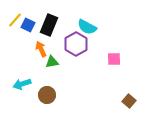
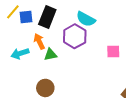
blue square: (28, 25) -> (26, 17), turned -32
cyan arrow: (22, 84) -> (20, 53), moved

